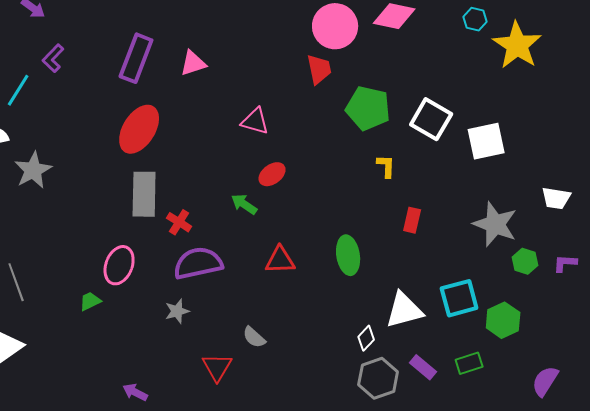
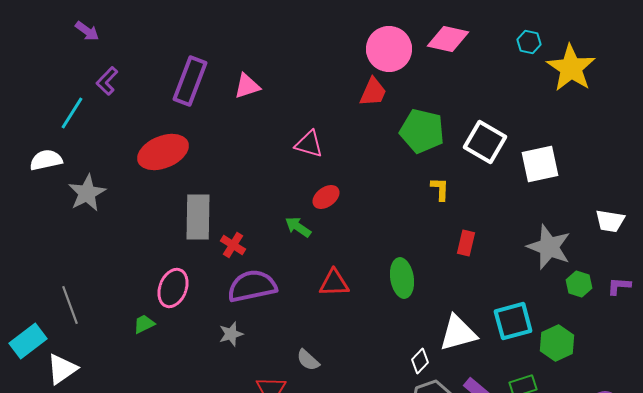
red trapezoid: (319, 69) -> (373, 92), turned 36
red ellipse: (139, 129) -> (163, 152), moved, turned 36

